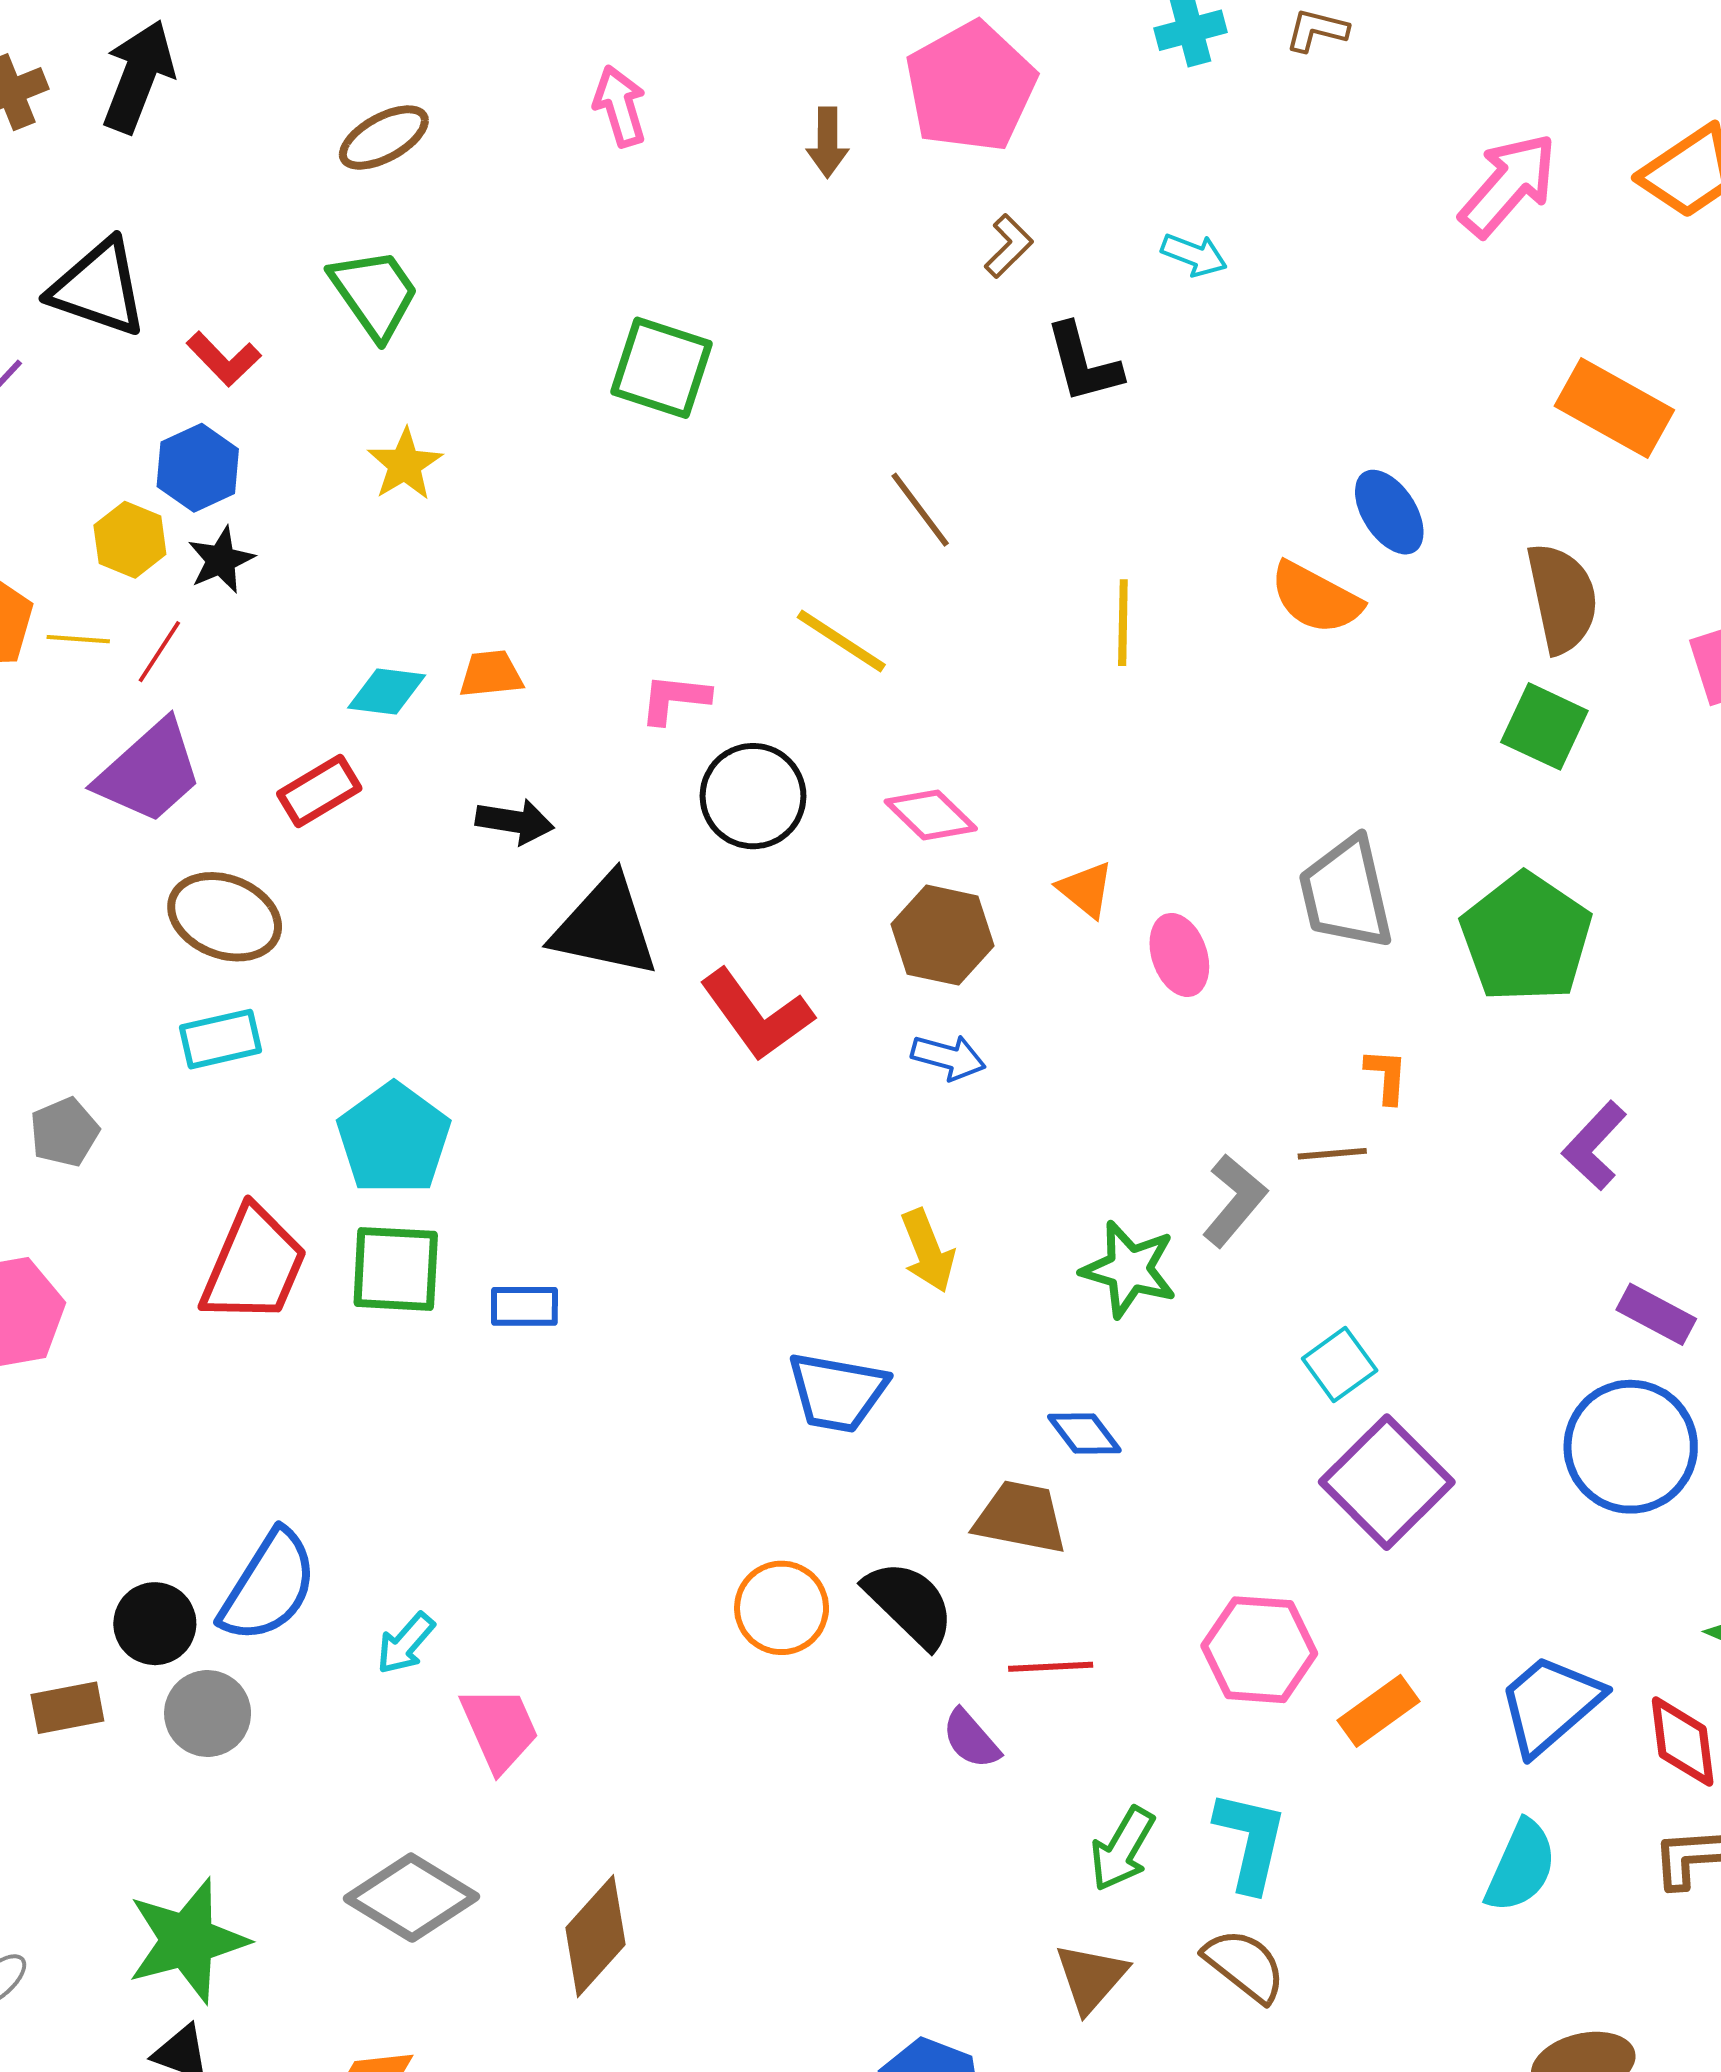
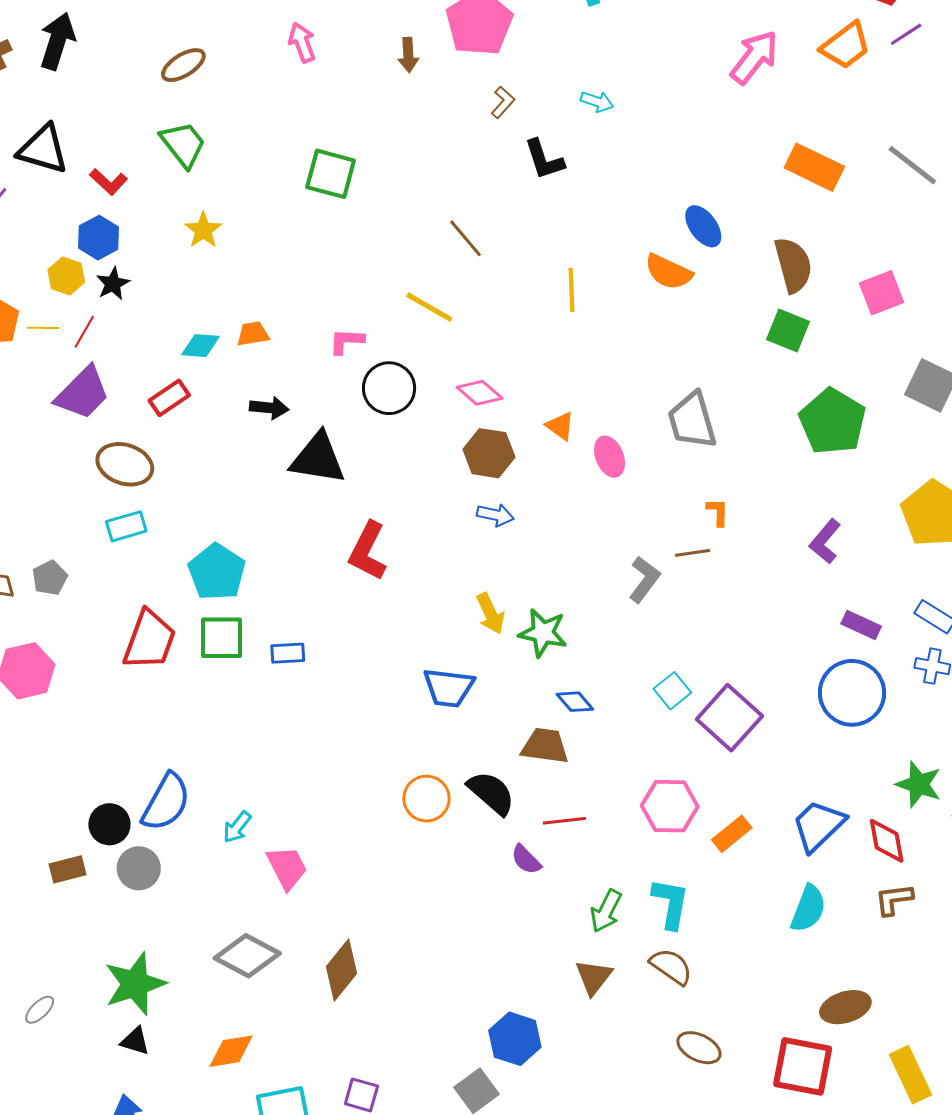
green pentagon: (1526, 938) -> (833, 422), moved
red L-shape: (756, 1015) -> (368, 551), moved, turned 66
green star: (1129, 1269) -> (543, 633), moved
cyan square: (1340, 1365) -> (672, 691), moved

